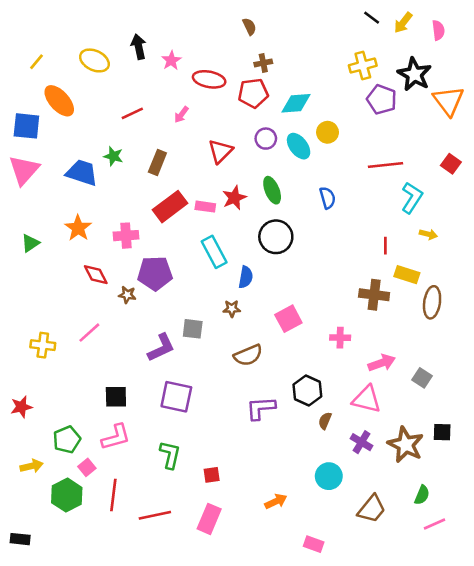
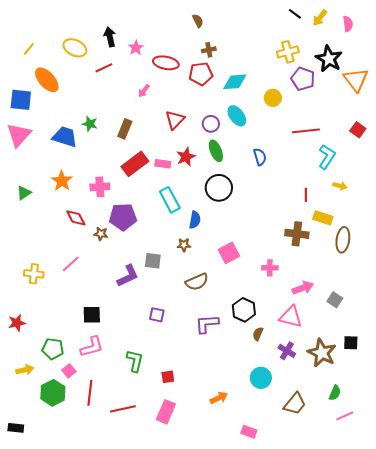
red line: (132, 113) -> (104, 68), moved
yellow circle: (328, 132) -> (273, 98), moved
purple circle: (266, 139) -> (211, 124), moved
purple square: (176, 397) -> (157, 315), moved, size x0.6
green pentagon: (67, 440) -> (53, 349), turned 30

